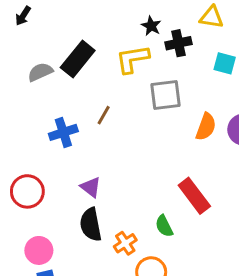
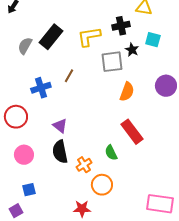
black star: (151, 26) -> (132, 50), moved
gray semicircle: (40, 72) -> (25, 46), turned -36
orange semicircle: (206, 127) -> (127, 92), moved
red circle: (27, 191) -> (16, 117), moved
pink circle: (39, 250) -> (24, 155), moved

